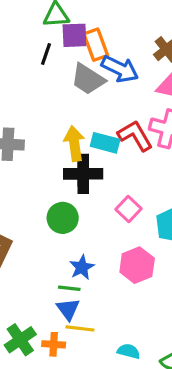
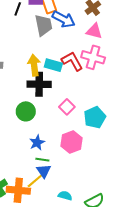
gray trapezoid: (88, 79) -> (43, 25), turned -135
green line: (69, 288) -> (42, 160), moved
blue triangle: (68, 309) -> (44, 171), moved
yellow line: (80, 328) -> (35, 181), turned -48
orange cross: (54, 344) -> (18, 190), size x1.6

